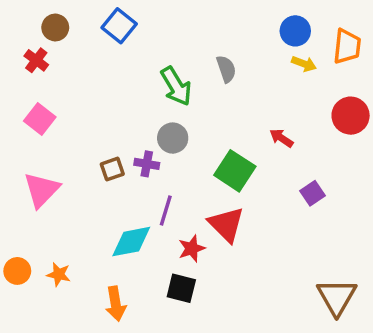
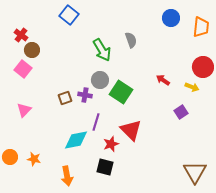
brown circle: (55, 28) -> (32, 50), moved
yellow arrow: (304, 64) -> (192, 87), moved
green square: (235, 171) -> (121, 92), moved
pink triangle: (41, 190) -> (24, 110), size x0.7

